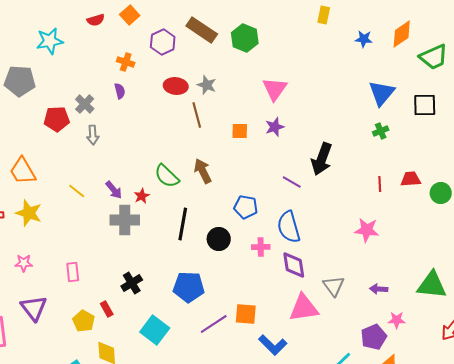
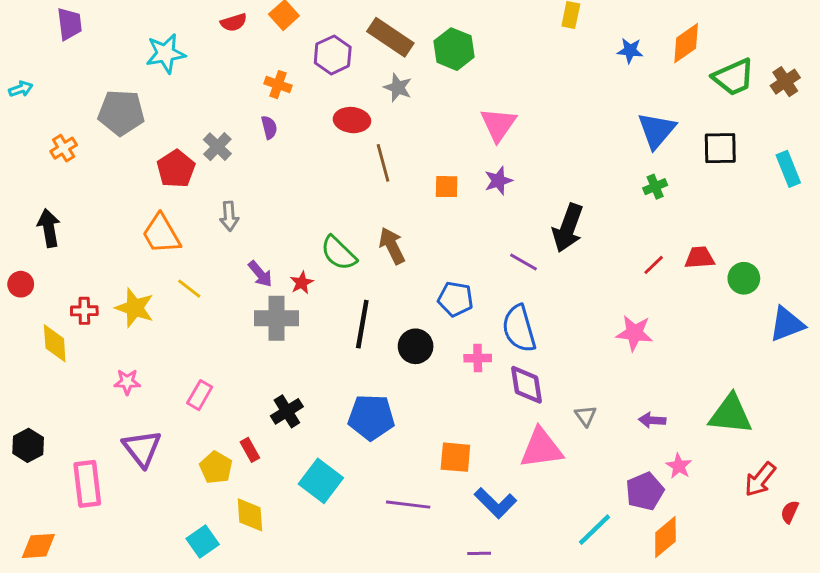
gray star: (207, 85) -> (398, 87), moved
red pentagon: (57, 119) -> (176, 169), turned -30
gray arrow: (93, 135) -> (229, 216), moved
orange trapezoid: (23, 171) -> (161, 234), moved
red line: (380, 184) -> (654, 265), turned 49
yellow line: (77, 191) -> (189, 289), moved
pink rectangle: (73, 272) -> (200, 395), turned 36
gray triangle: (334, 286) -> (586, 416), size x0.7
pink star: (397, 320) -> (679, 466), turned 30
purple line: (214, 324) -> (408, 505), moved, turned 40

